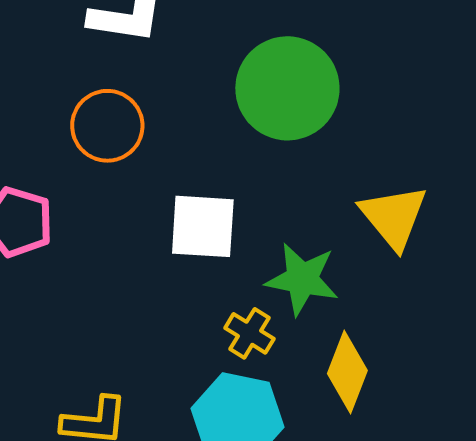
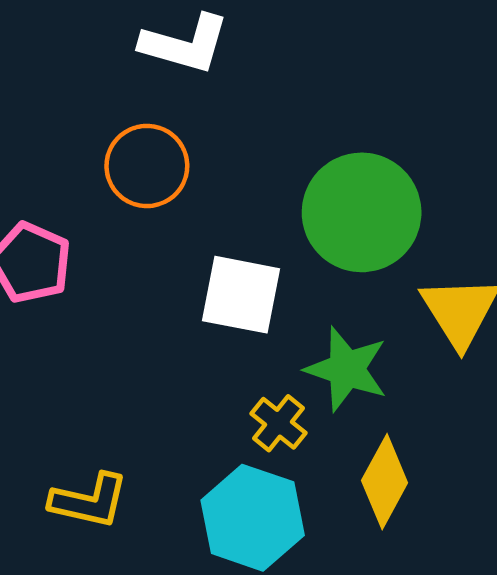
green circle: (287, 88) -> (362, 212), moved

